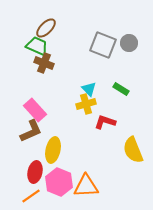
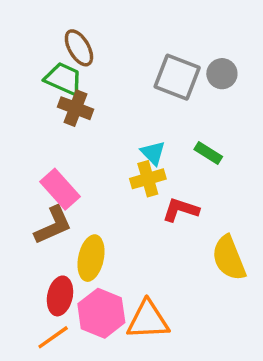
brown ellipse: (46, 28) -> (79, 48), turned -75

